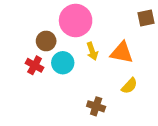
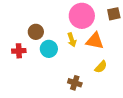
pink circle: (76, 20) -> (82, 16), moved
red cross: (35, 65) -> (19, 51), moved, turned -32

